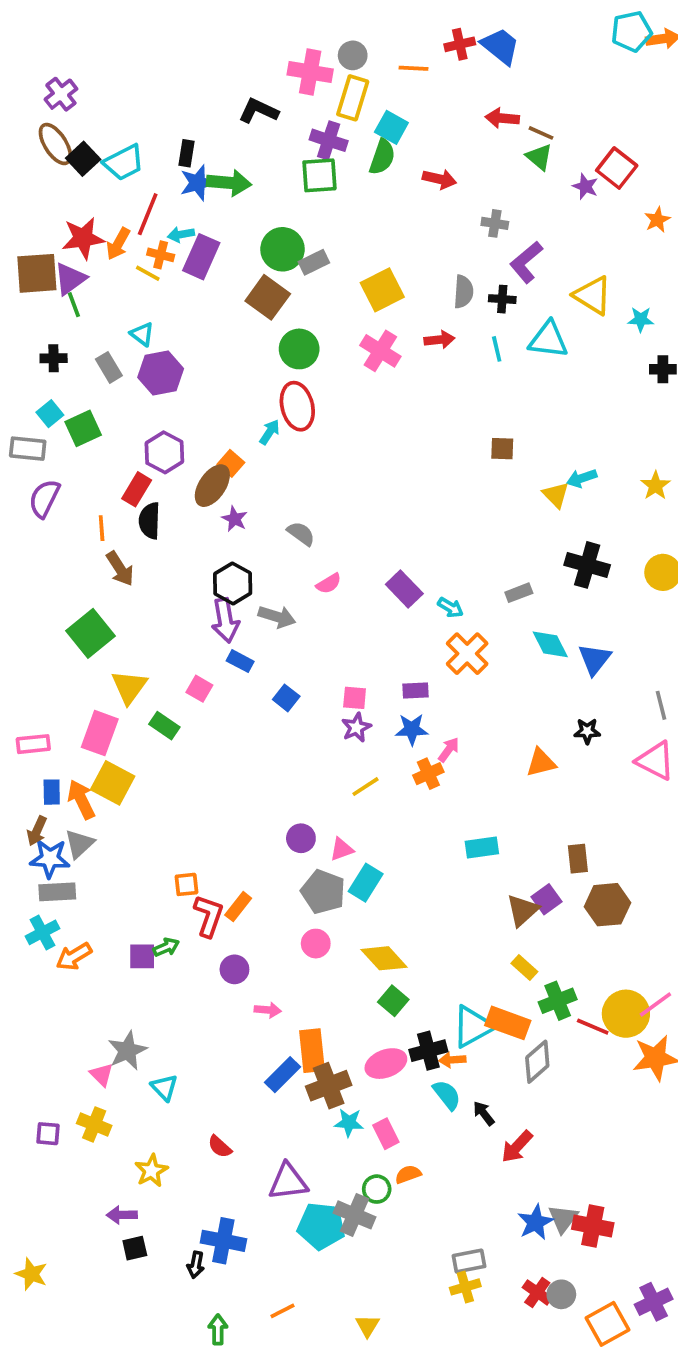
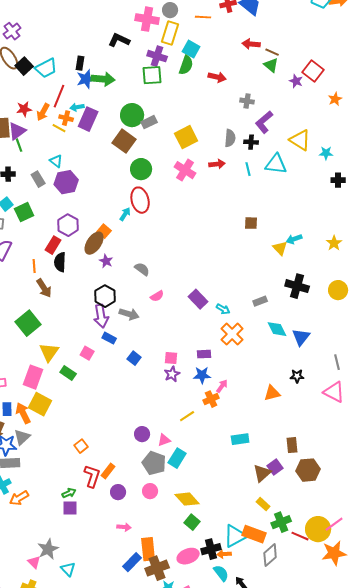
red star: (83, 238) -> (24, 109), size x0.7
yellow line: (366, 787) -> (187, 416), moved
orange square: (186, 884) -> (81, 446), moved, turned -32
purple square: (142, 956) -> (70, 508), moved
purple circle: (234, 969) -> (118, 492), moved

